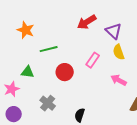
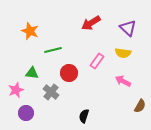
purple triangle: (114, 31) -> (128, 28), moved
yellow semicircle: (119, 52) -> (123, 53), turned -63
gray cross: (48, 103) -> (51, 92), moved
purple circle: (14, 114) -> (26, 113), moved

